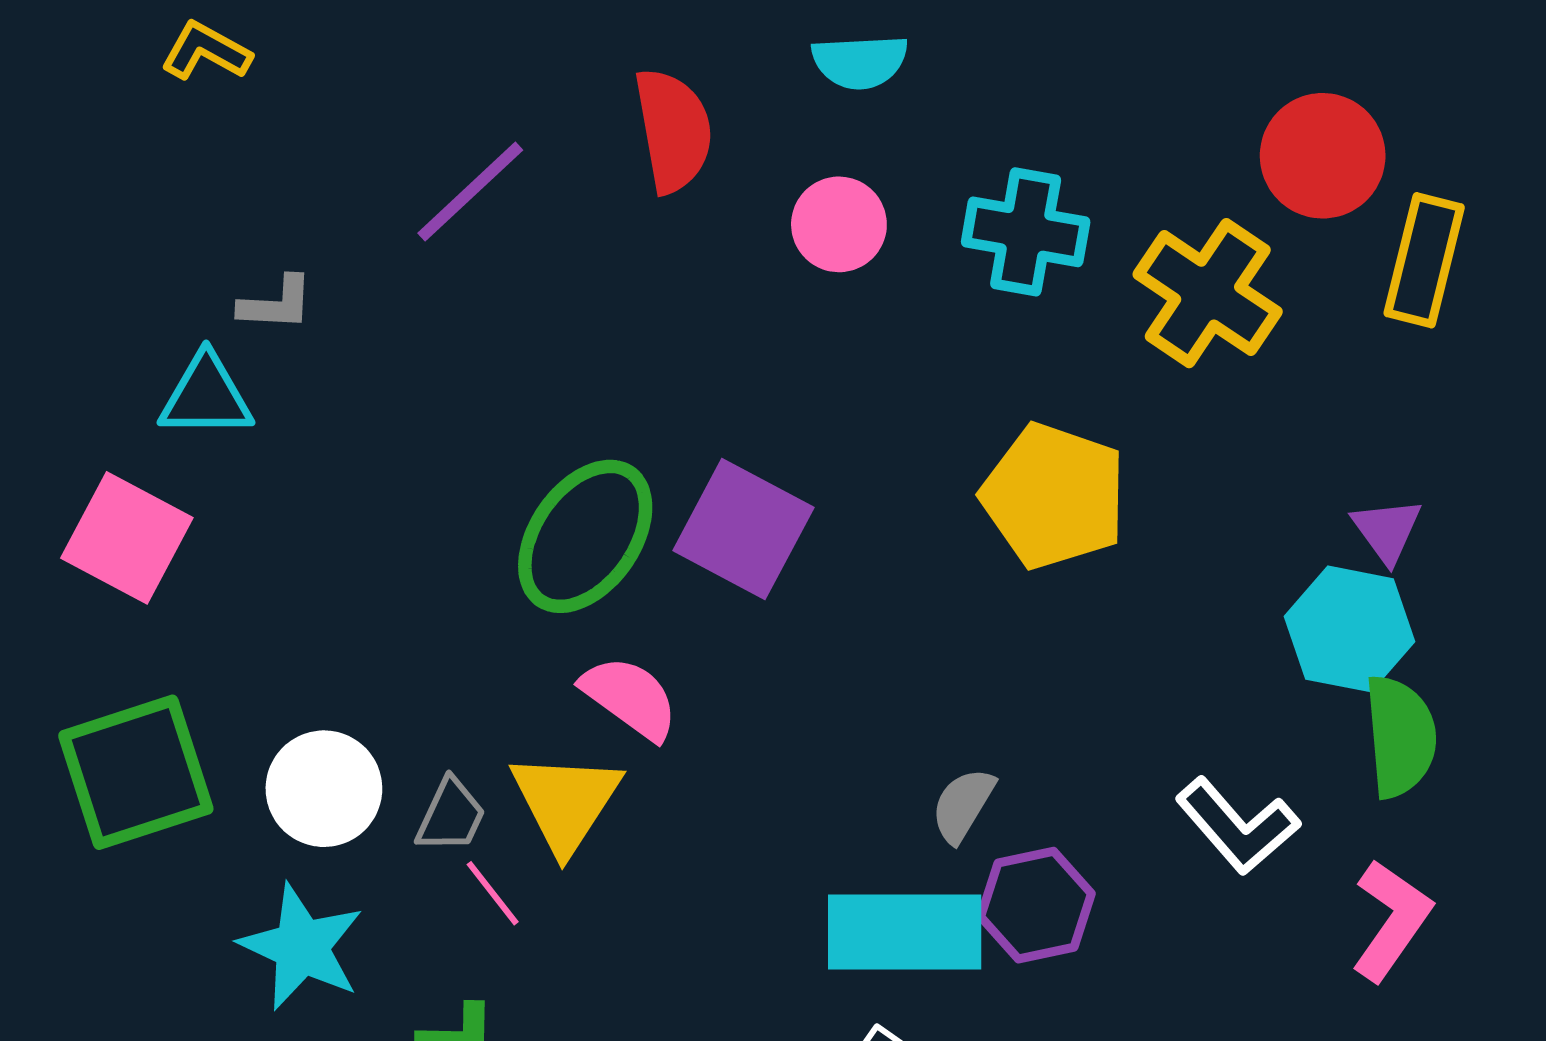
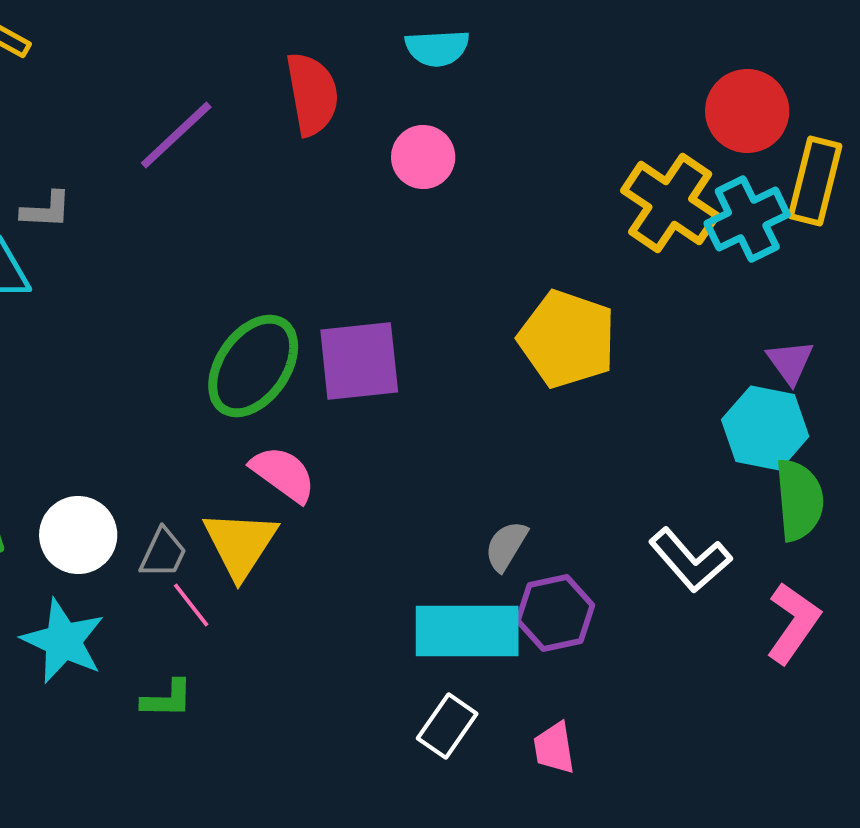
cyan cross: (1026, 232) -> (747, 219), moved, turned -36
purple square: (743, 529) -> (359, 361), turned -34

